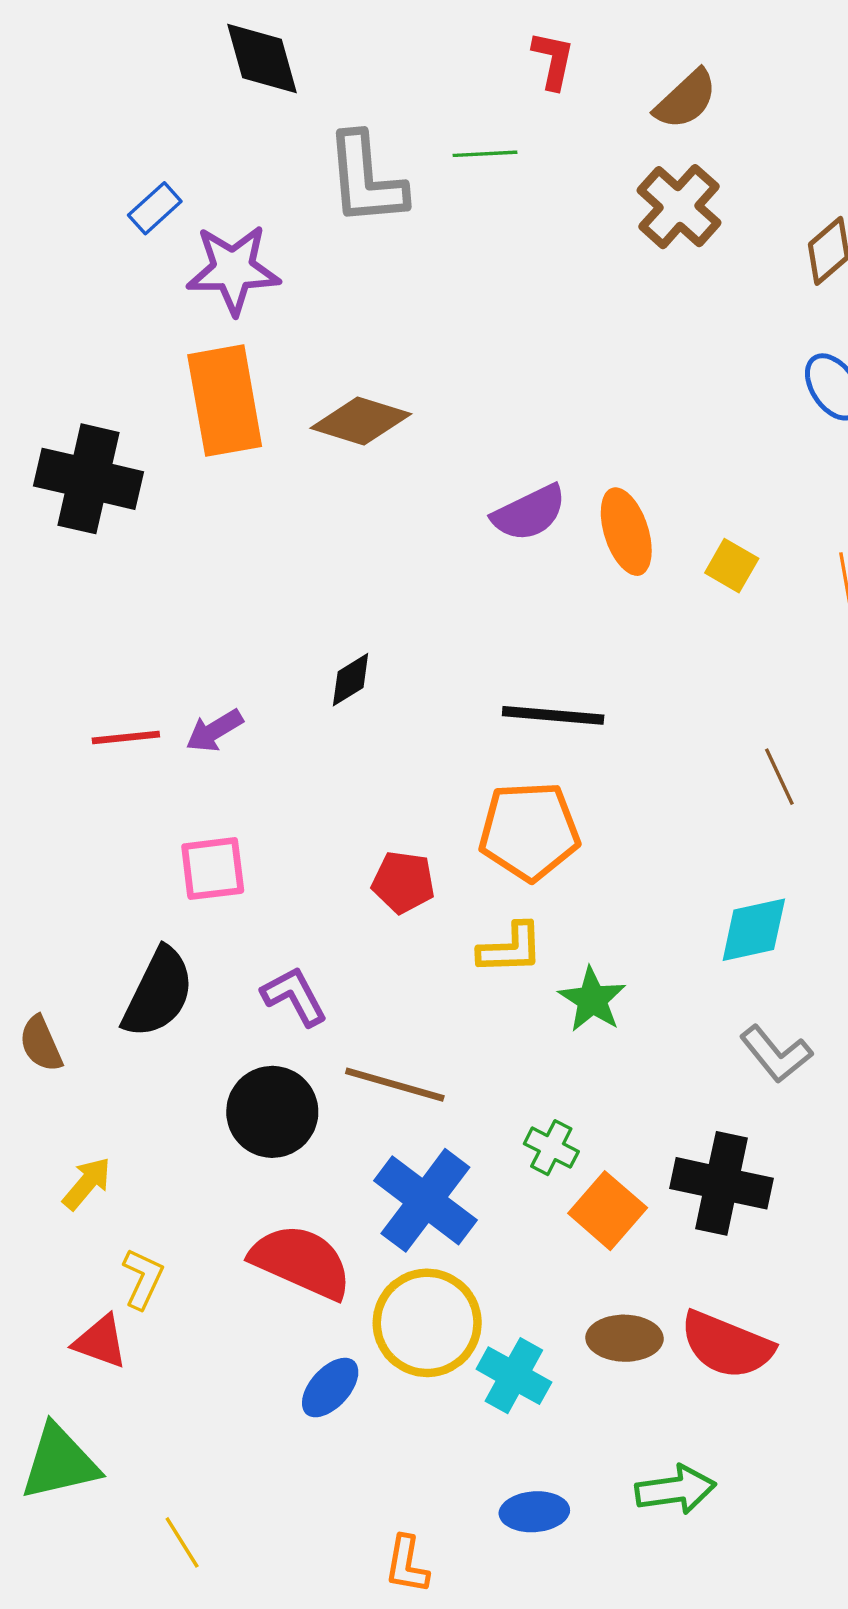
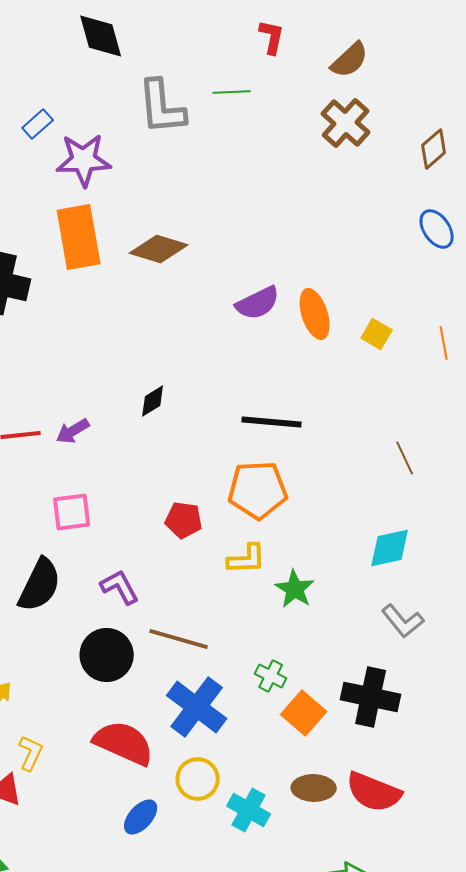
yellow circle: (427, 1323) -> (198, 779), size x0.7

